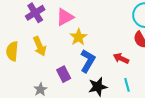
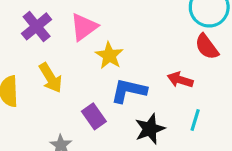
blue L-shape: (88, 61) -> (129, 91), turned -100
cyan line: (127, 85) -> (195, 120), turned 40

